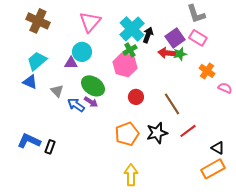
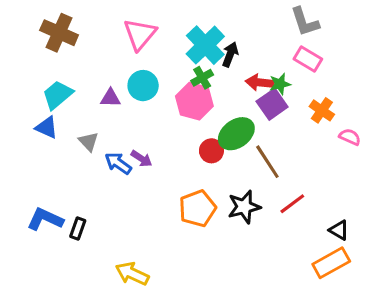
purple square: (175, 38) -> (272, 104), moved
cyan circle: (82, 52) -> (143, 86), moved
green ellipse: (93, 86) -> (236, 134), moved, turned -70
yellow arrow: (131, 175) -> (132, 274), moved, turned -65

